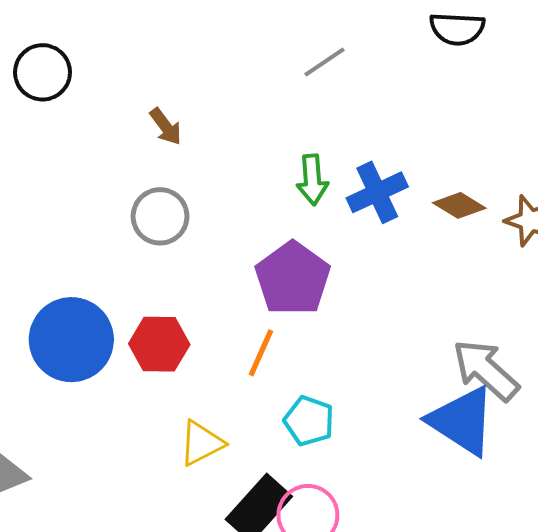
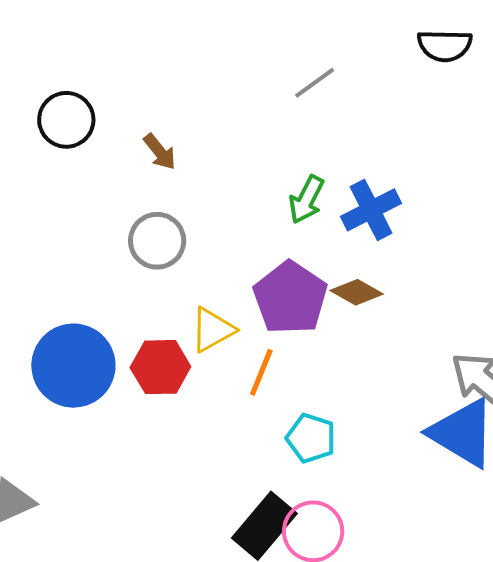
black circle: (43, 72) -> (66, 120), moved
green arrow: (312, 180) -> (306, 200), turned 33
brown diamond: (459, 205) -> (357, 292), moved
yellow triangle: (201, 443) -> (213, 330), moved

